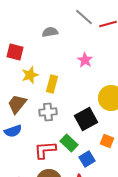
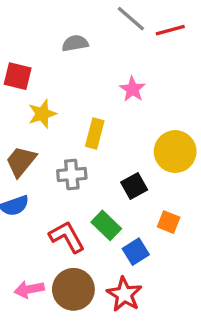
yellow rectangle: (52, 84) -> (95, 133), moved
black square: (86, 119) -> (134, 186), size x0.7
red L-shape: (45, 150) -> (67, 237), turned 65

